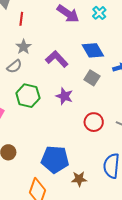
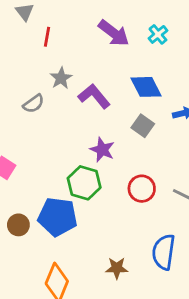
gray star: (24, 47) -> (61, 78), moved
green hexagon: (28, 96) -> (84, 183), moved
blue pentagon: (55, 159) -> (58, 217), moved

